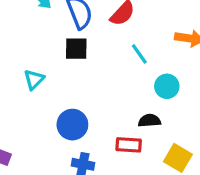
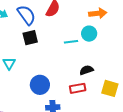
cyan line: (139, 54) -> (71, 42), moved, turned -48
cyan circle: (167, 86) -> (89, 34), moved

